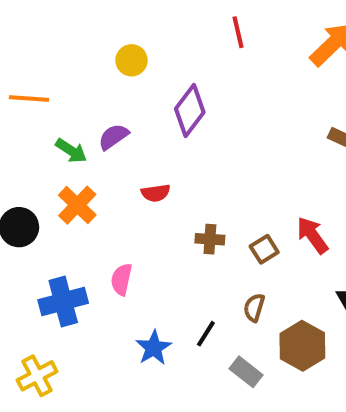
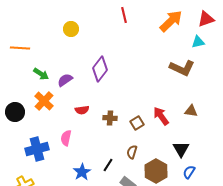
purple diamond: (190, 111) -> (100, 69), moved
purple semicircle: (113, 137) -> (65, 80), moved
red semicircle: (156, 193) -> (82, 110), moved

